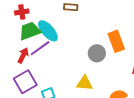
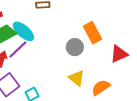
yellow triangle: (85, 83) -> (77, 78), moved, turned 42

